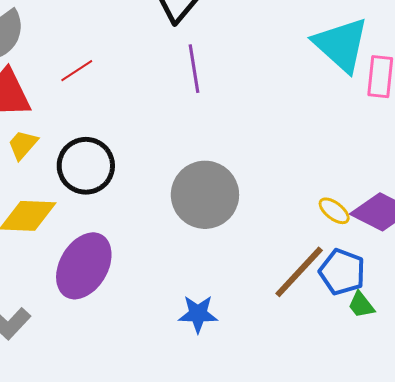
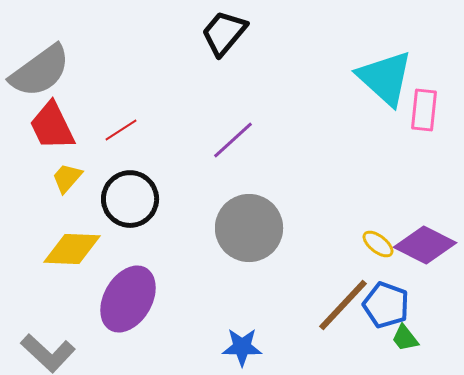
purple line: (194, 69) -> (233, 140), moved, turned 57
red line: (77, 71) -> (121, 130), moved

